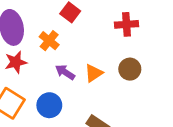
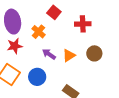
red cross: (126, 24) -> (83, 24), moved

